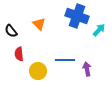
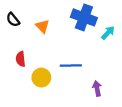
black semicircle: (11, 31) -> (13, 20), moved
purple arrow: (87, 69) -> (97, 88), moved

